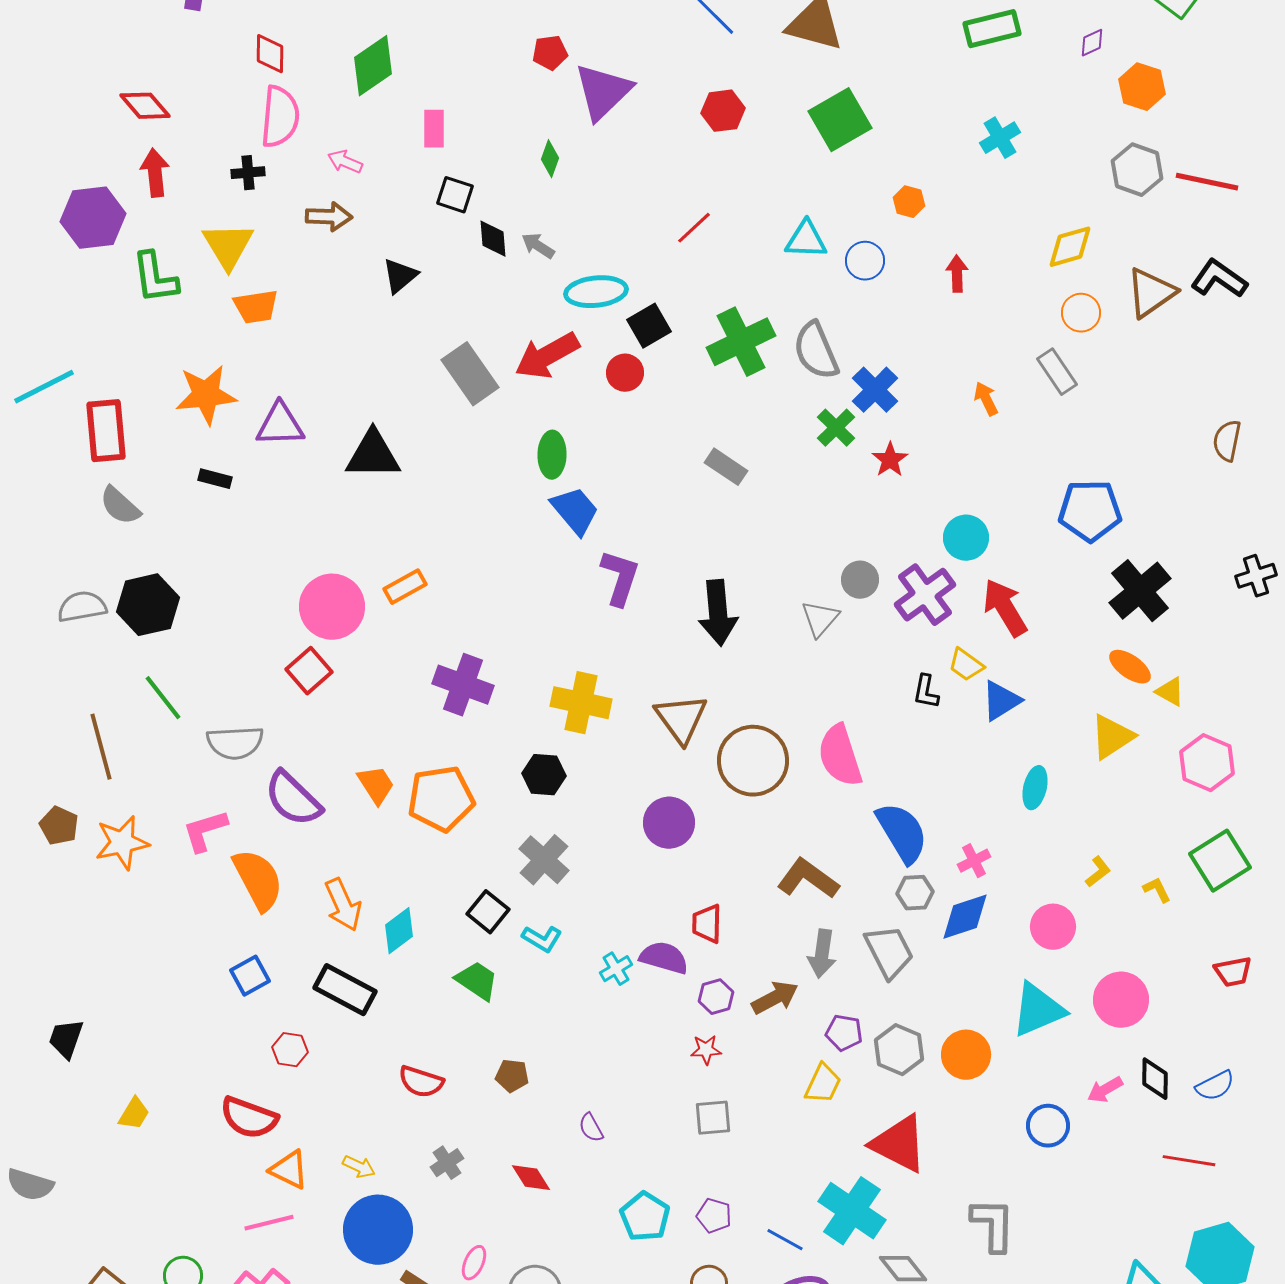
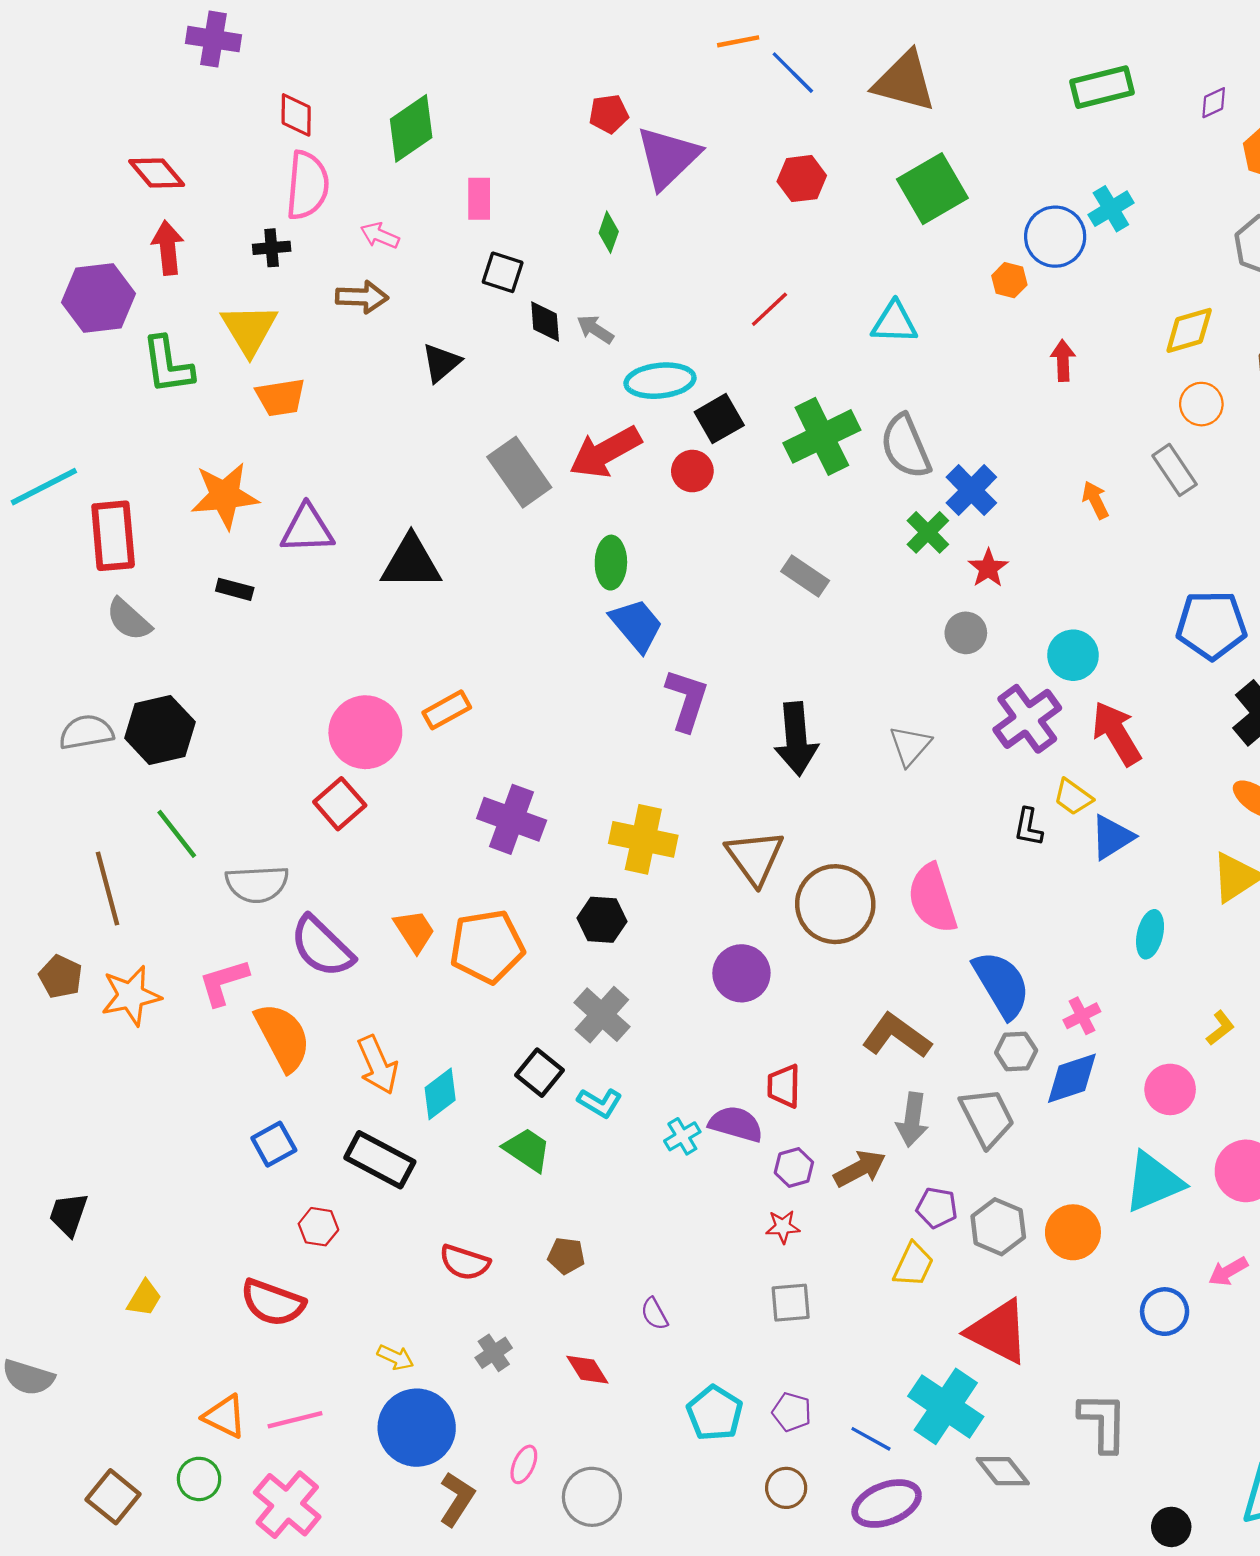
blue circle: (865, 261) -> (1055, 237), moved, size x1.4
gray circle: (860, 580) -> (966, 633), moved
orange triangle: (289, 1170) -> (225, 1416), moved

